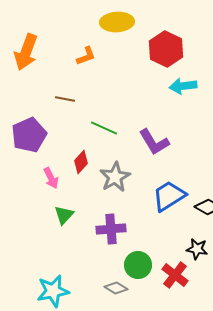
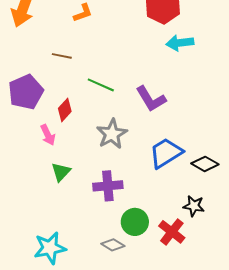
red diamond: (81, 162) -> (65, 110), moved

